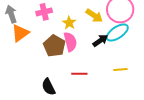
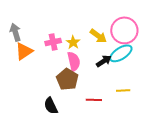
pink cross: (44, 12) -> (53, 42), moved
brown pentagon: (54, 46) -> (67, 79), moved
red line: (79, 74) -> (94, 100), moved

